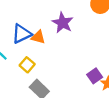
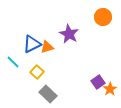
orange triangle: (38, 37) -> (47, 47), turned -32

